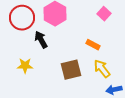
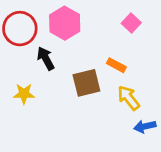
brown square: (71, 70) -> (86, 83), moved

